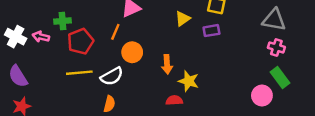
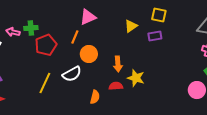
pink arrow: (41, 37) -> (13, 32), moved
yellow line: (79, 73) -> (45, 83), moved, turned -60
red semicircle: (174, 100) -> (116, 86), moved
orange semicircle: (109, 104) -> (95, 97), moved

